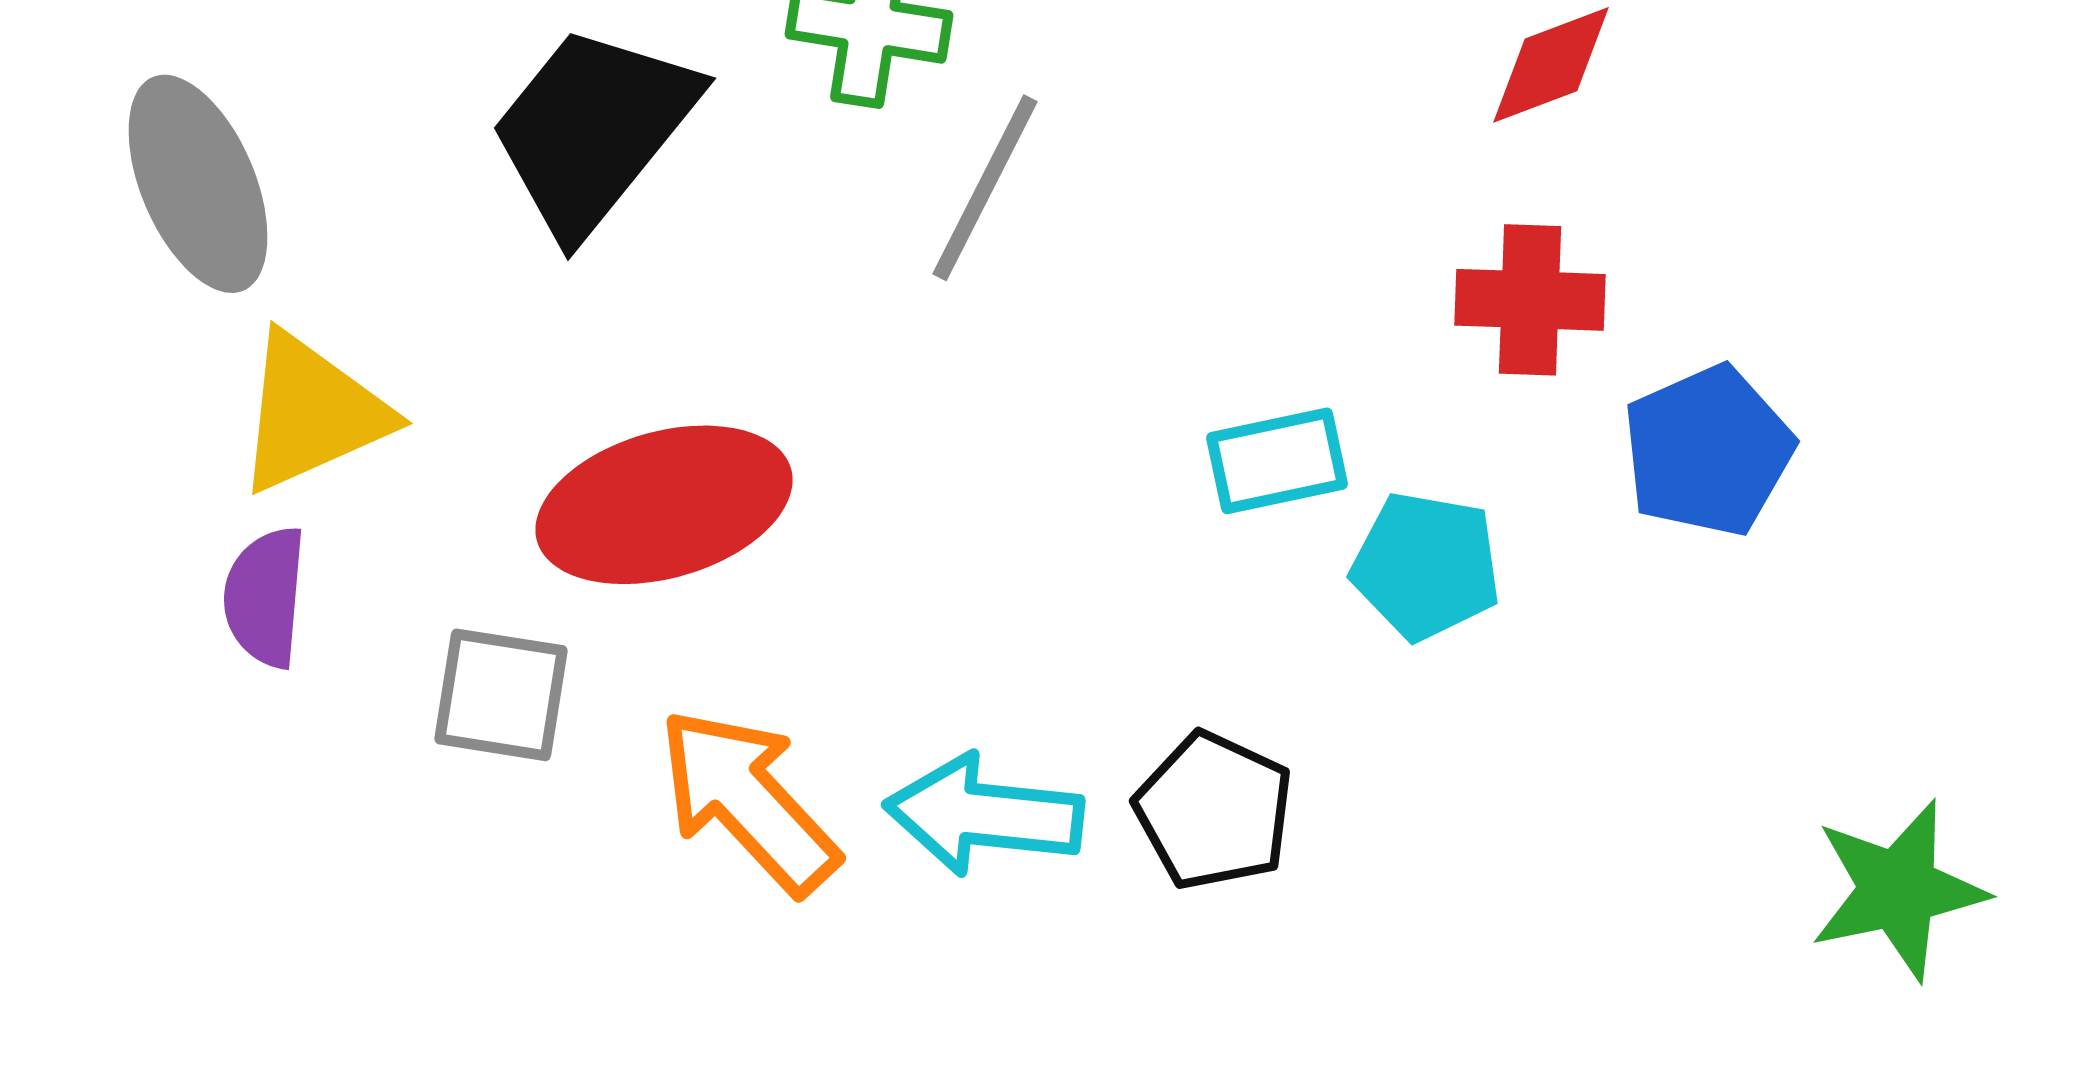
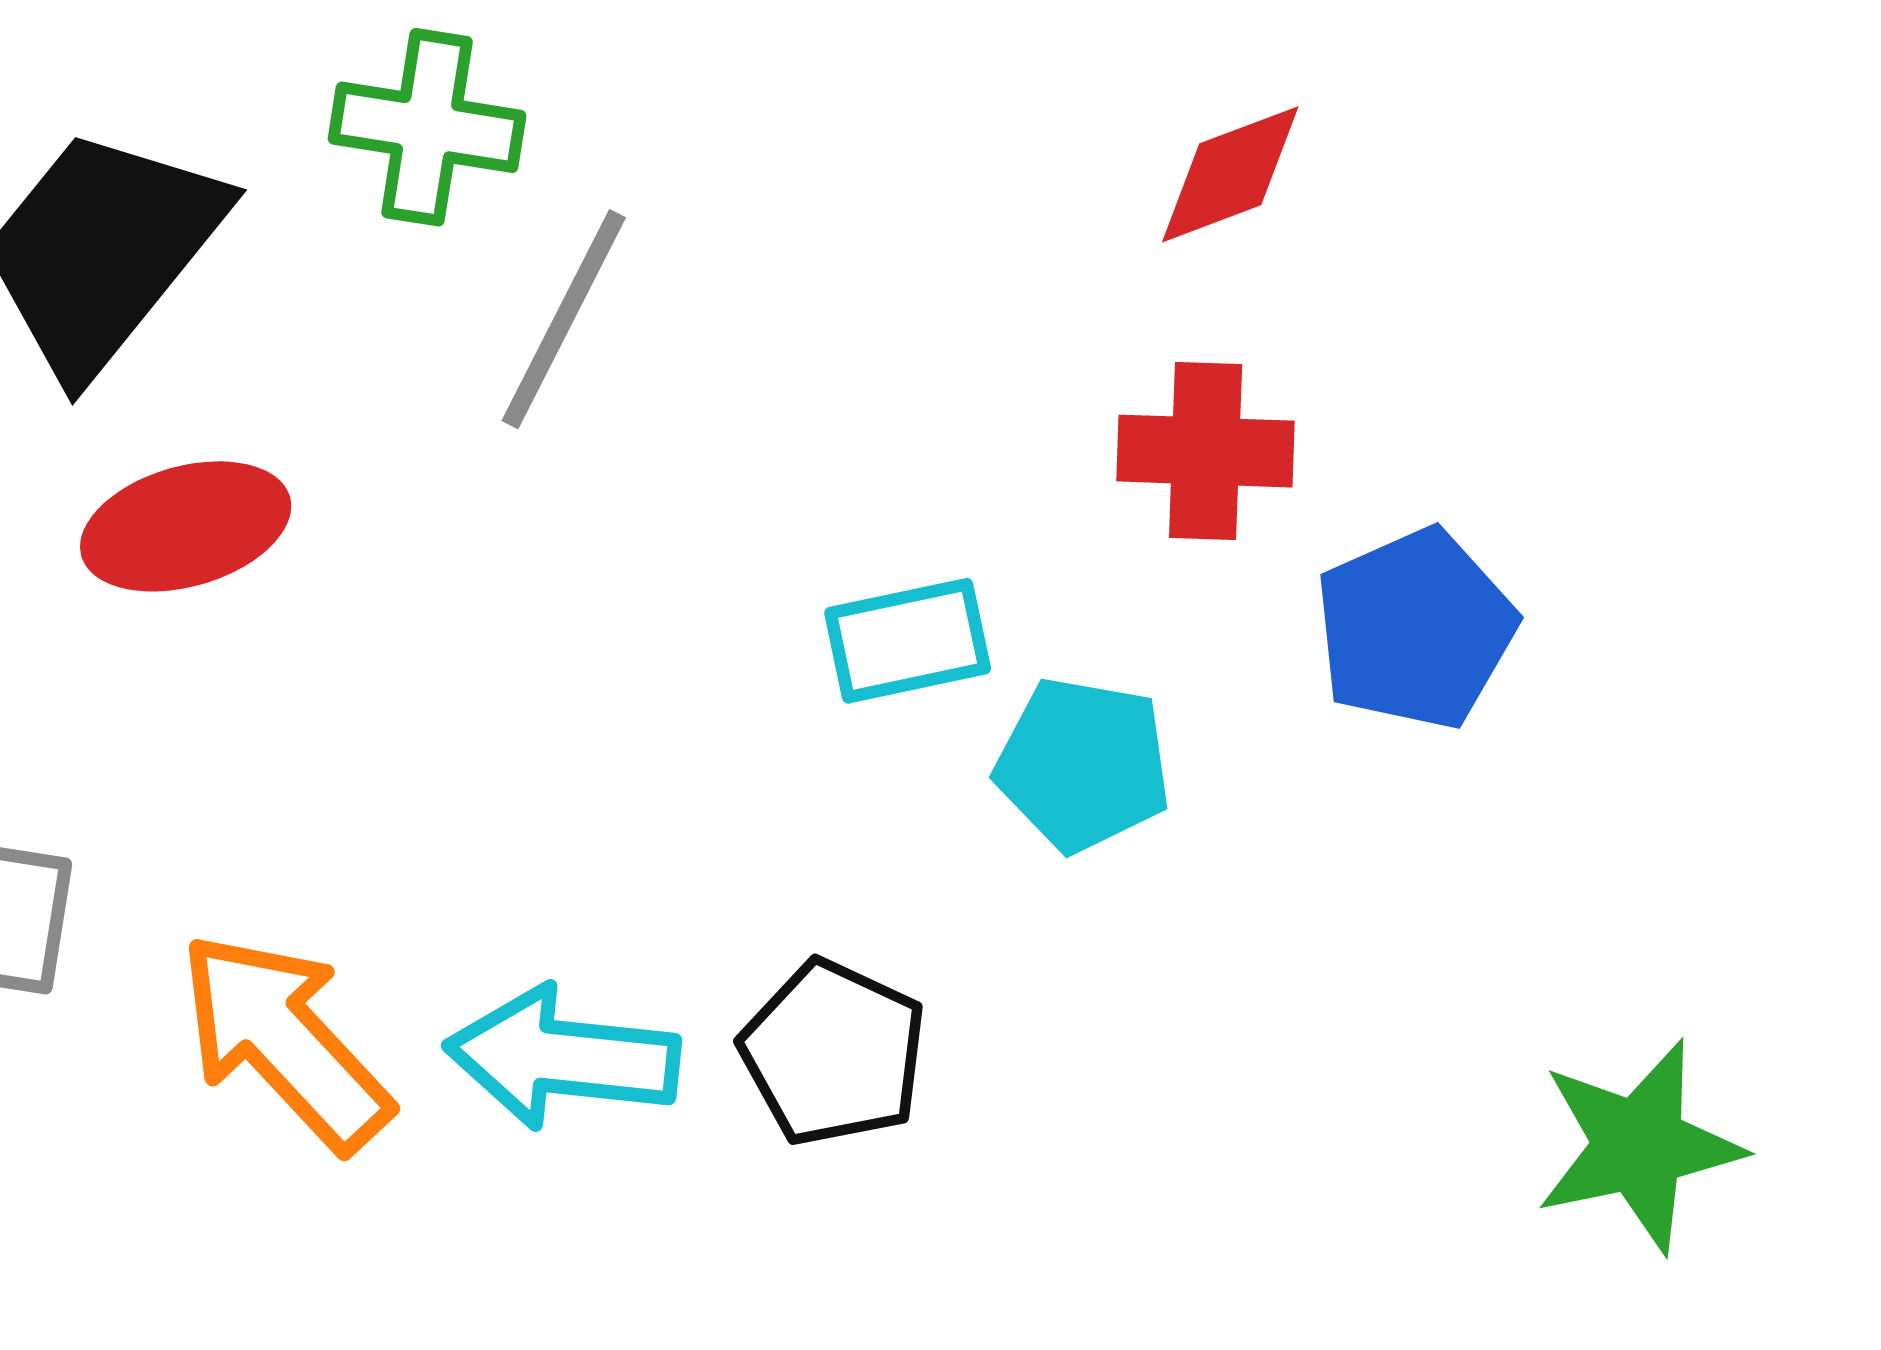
red ellipse: (664, 505) -> (186, 526), moved, size x0.7

